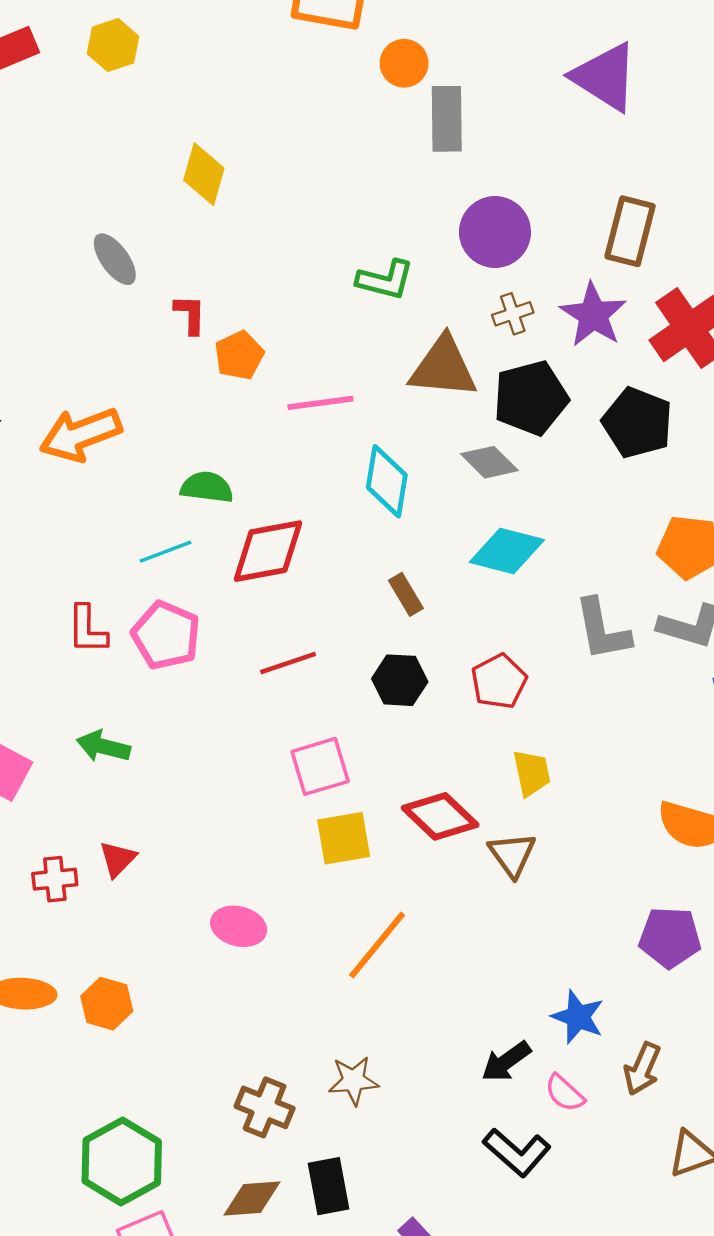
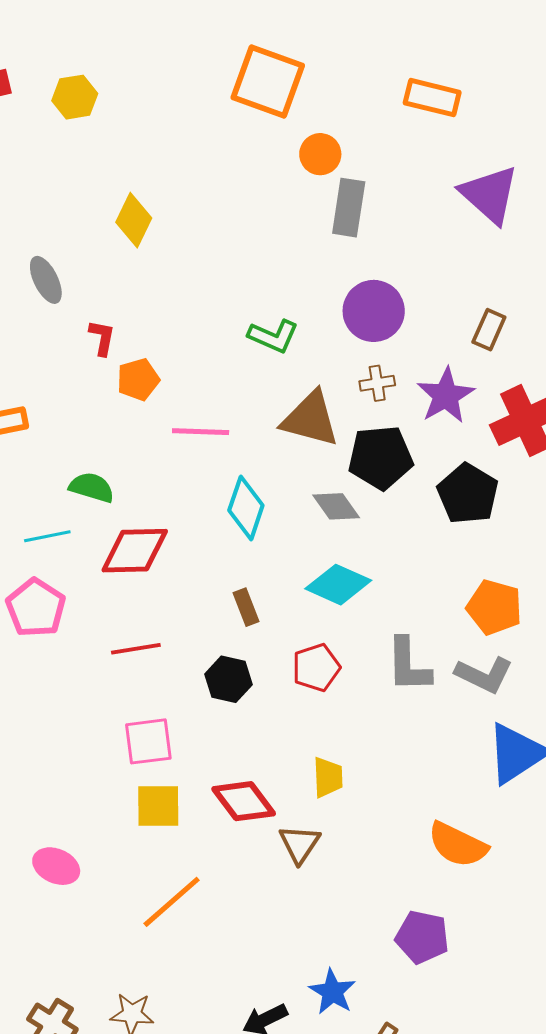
brown rectangle: (630, 231) -> (489, 330), size x0.7
red pentagon: (499, 681) -> (316, 668), moved

